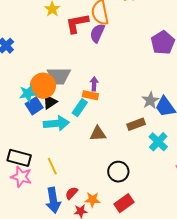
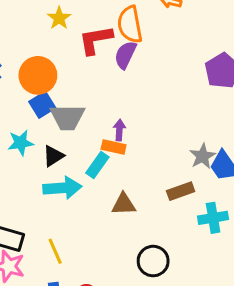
orange circle: (43, 86) -> (38, 75), moved
blue square: (34, 106) -> (42, 105), moved
cyan cross: (158, 142) -> (213, 218), turned 36

